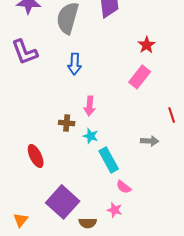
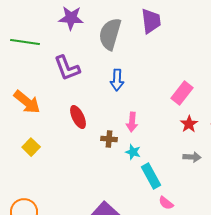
red star: (147, 45) -> (189, 124), moved
red ellipse: (36, 156) -> (78, 117), moved

